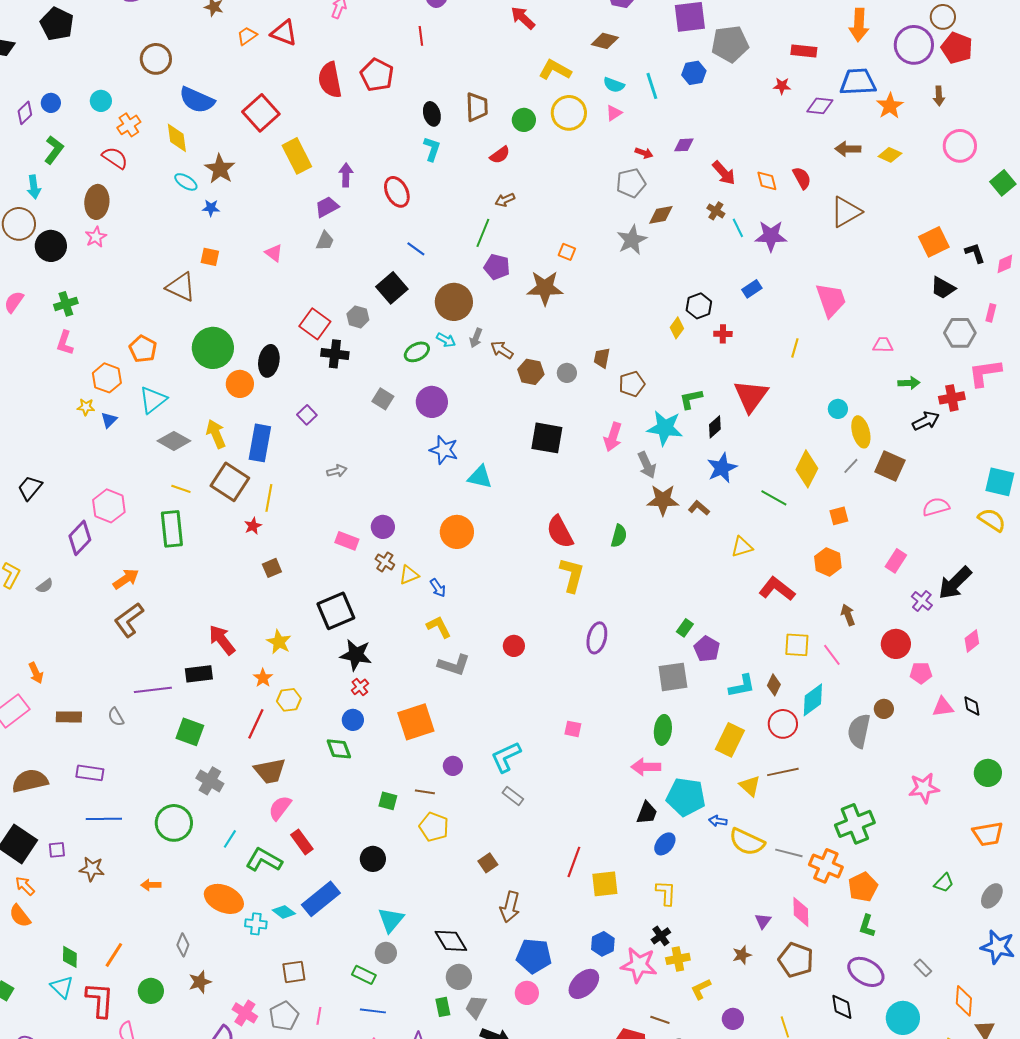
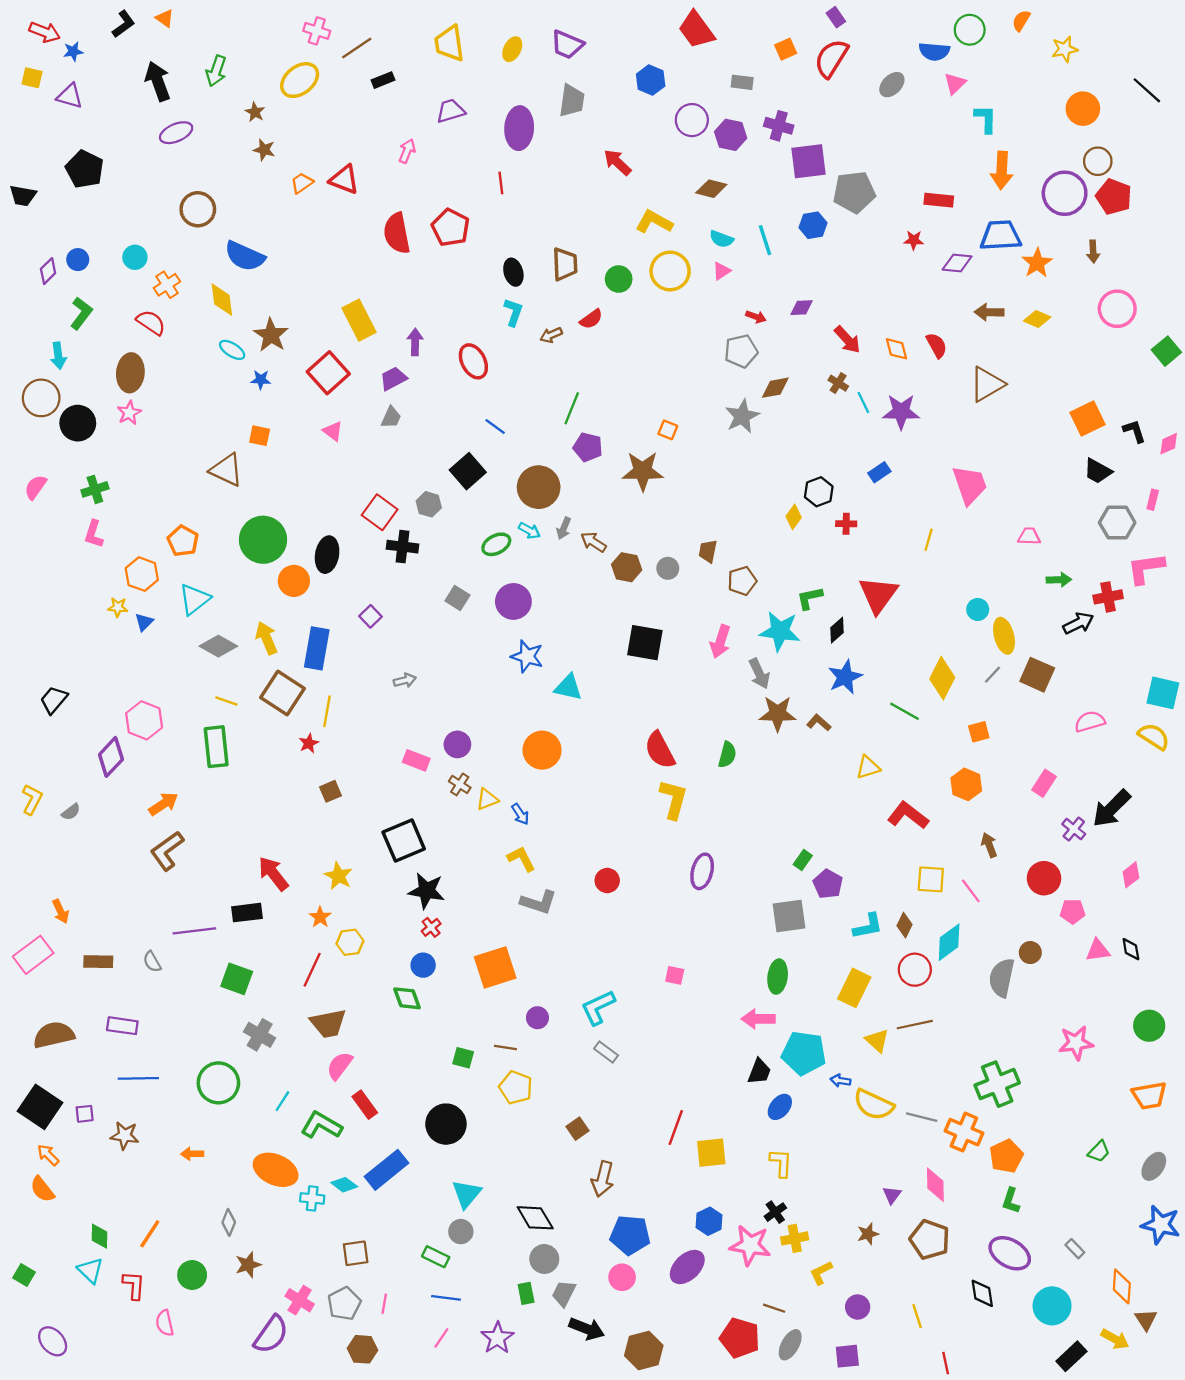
red square: (261, 113) -> (328, 373), moved
brown arrow: (505, 200) -> (551, 335), moved
black circle: (373, 859) -> (446, 1124), size x1.4
red L-shape: (100, 1000) -> (134, 1285), size x0.7

